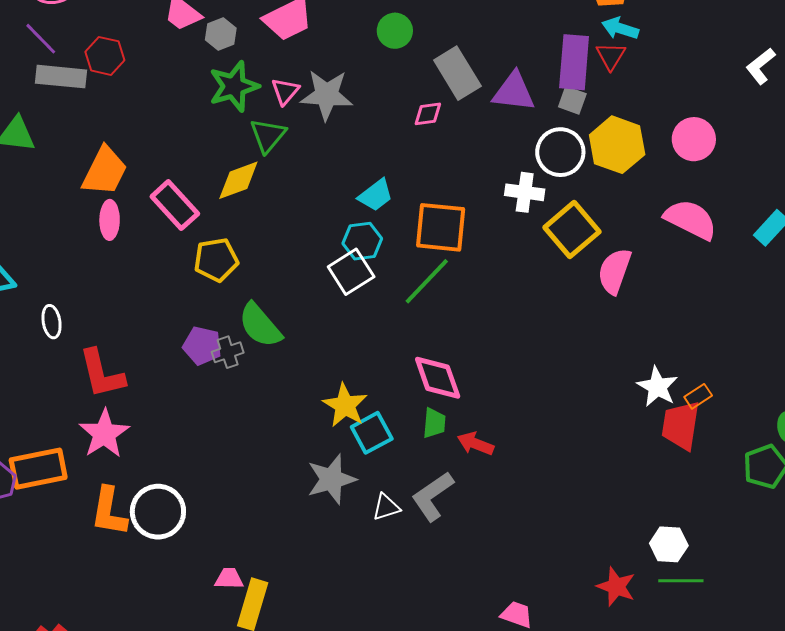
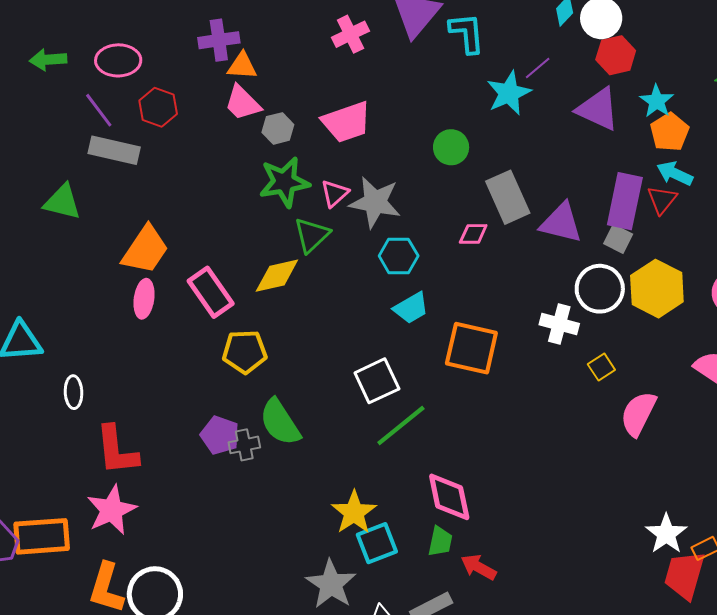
red hexagon: (105, 56) -> (158, 107), moved
yellow square: (572, 230) -> (601, 367), size x0.5
cyan hexagon: (362, 241) -> (399, 256), moved
green line: (427, 281) -> (401, 425), moved
gray star: (331, 479) -> (331, 584), turned -30

